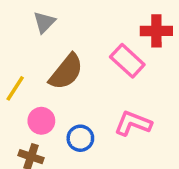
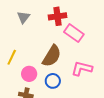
red cross: (156, 31) -> (58, 16), moved
brown semicircle: (66, 72) -> (52, 56), moved

